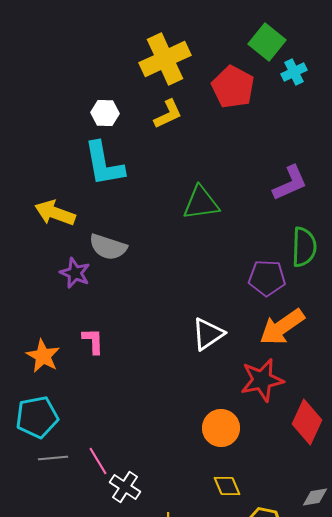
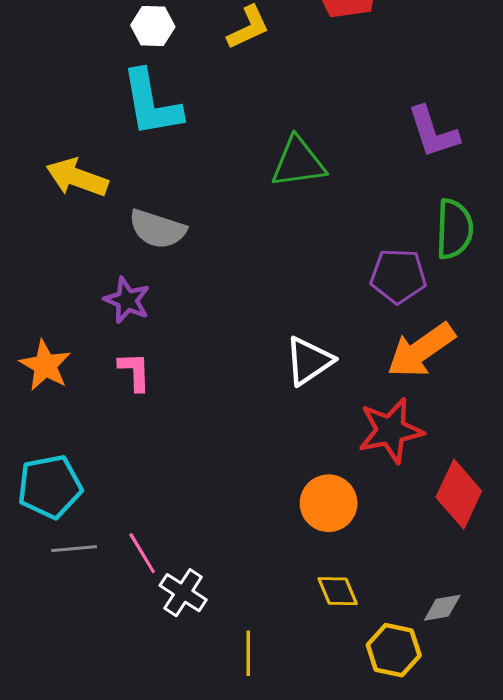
purple L-shape: (290, 183) -> (433, 132), turned 96
purple star: (75, 273) -> (127, 300), moved
orange star: (43, 356) -> (45, 365), moved
gray diamond: (315, 497) -> (442, 608), moved

